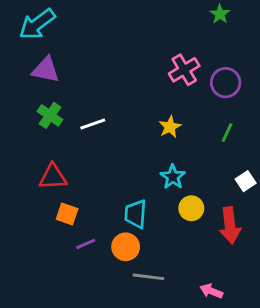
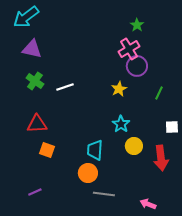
green star: (220, 14) -> (137, 25), moved
purple circle: (226, 83) -> (137, 66), moved
white square: (246, 181) -> (172, 127), turned 32
purple line: (86, 244) -> (35, 192), moved

